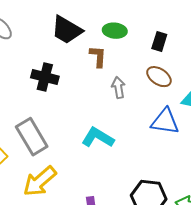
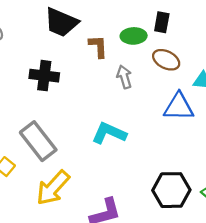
green ellipse: (115, 31) -> (134, 36), moved

